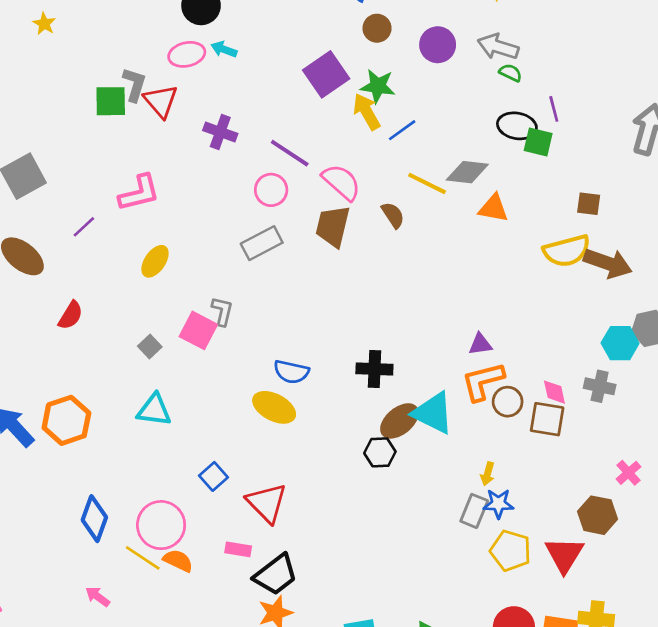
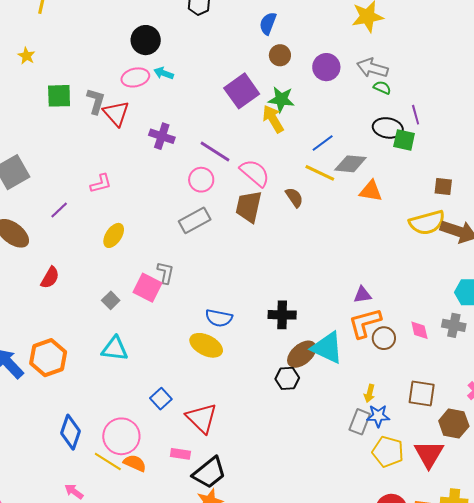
green square: (111, 101) -> (59, 96), moved
blue line: (402, 130) -> (323, 143), moved
pink L-shape: (139, 193) -> (101, 184), size x0.7
brown square: (547, 419) -> (422, 394), moved

